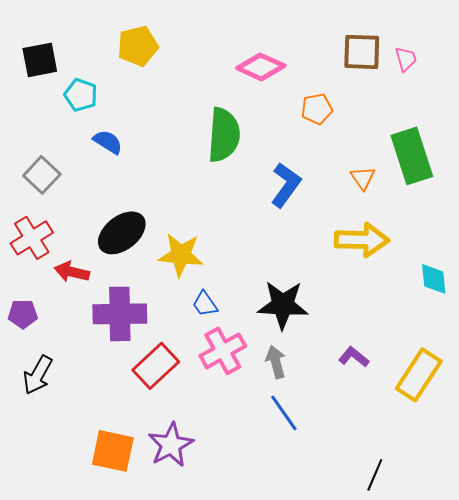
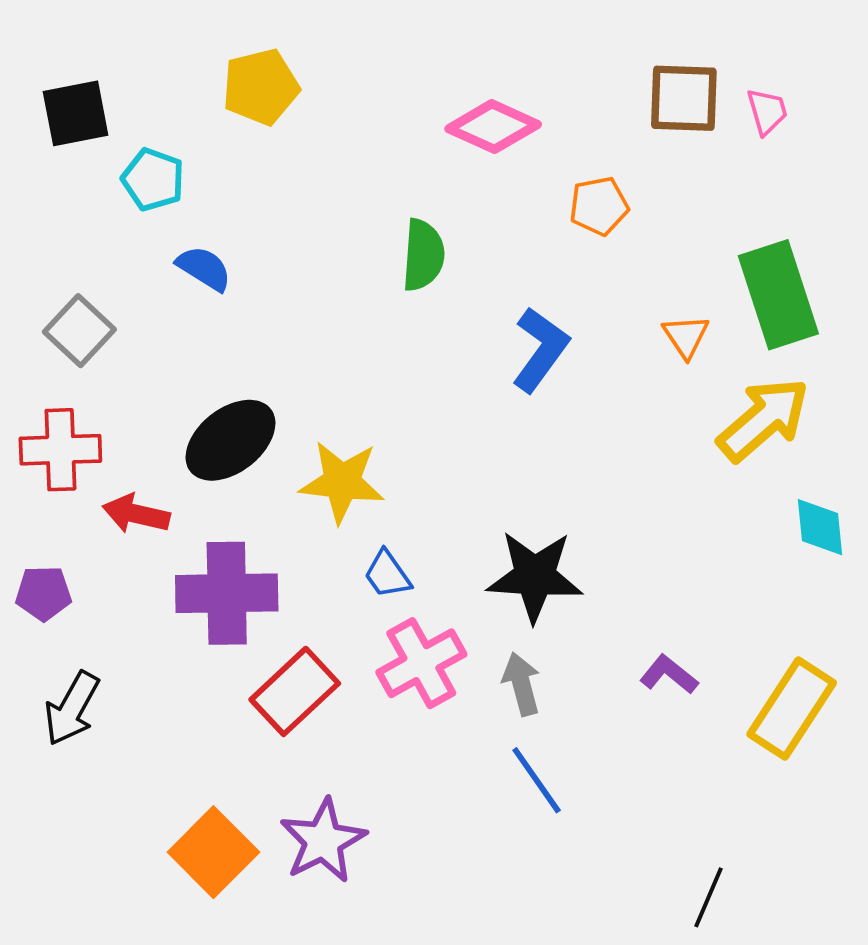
green semicircle: (224, 135) -> (423, 255), size x0.7
red cross: (32, 238) -> (60, 450), turned 30
yellow arrow: (362, 240) -> (763, 419), moved, turned -42
orange square: (113, 451) -> (213, 852), turned 33

